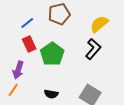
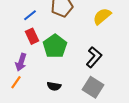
black L-shape: (93, 49) -> (94, 57), moved

